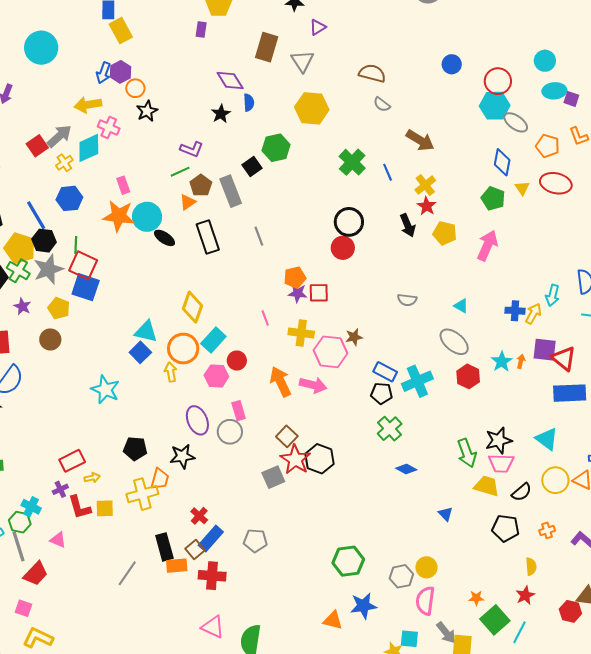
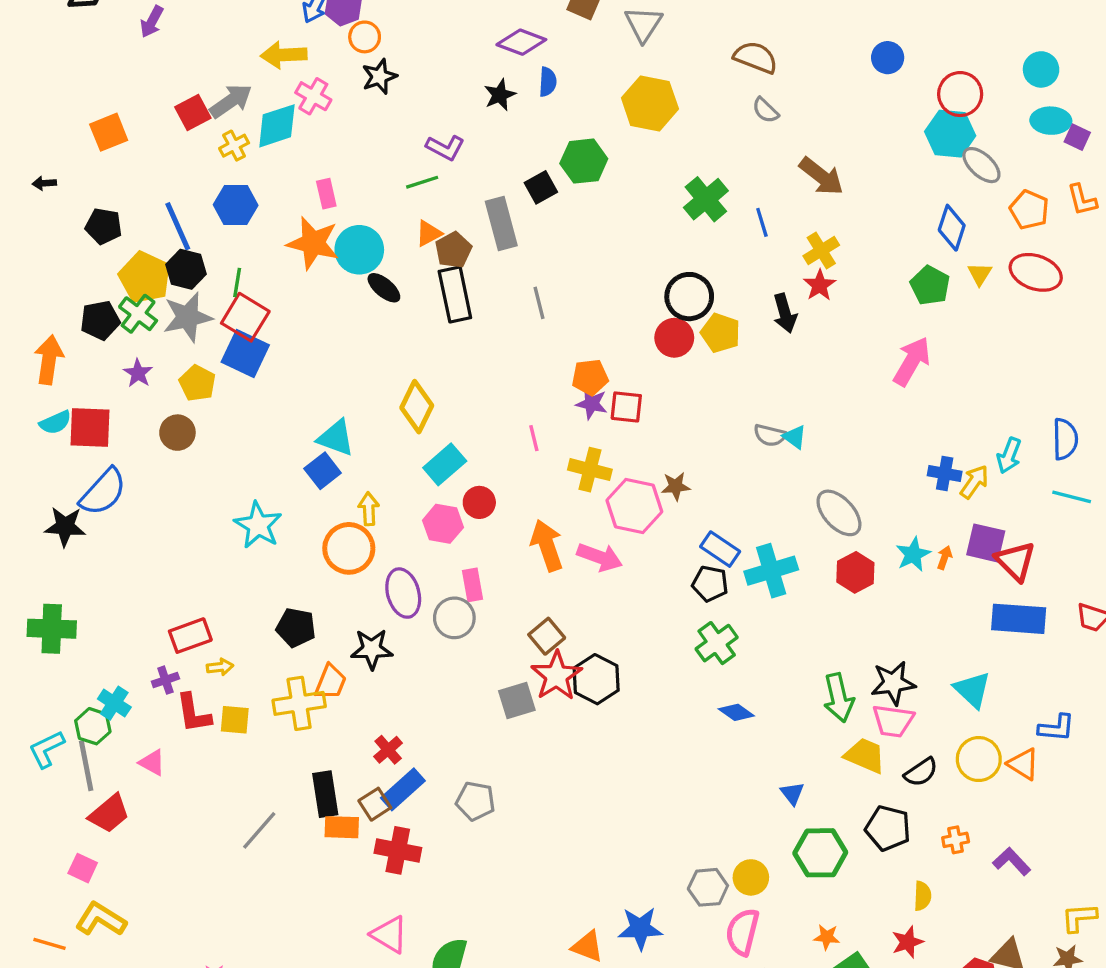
purple diamond: (230, 80) -> (521, 42), turned -44
brown pentagon: (201, 185) -> (453, 250), moved
yellow pentagon: (445, 233) -> (720, 333), moved
cyan triangle: (461, 306) -> (795, 437), moved
orange circle: (183, 349) -> (349, 548), moved
green hexagon: (348, 561) -> (820, 853), moved

